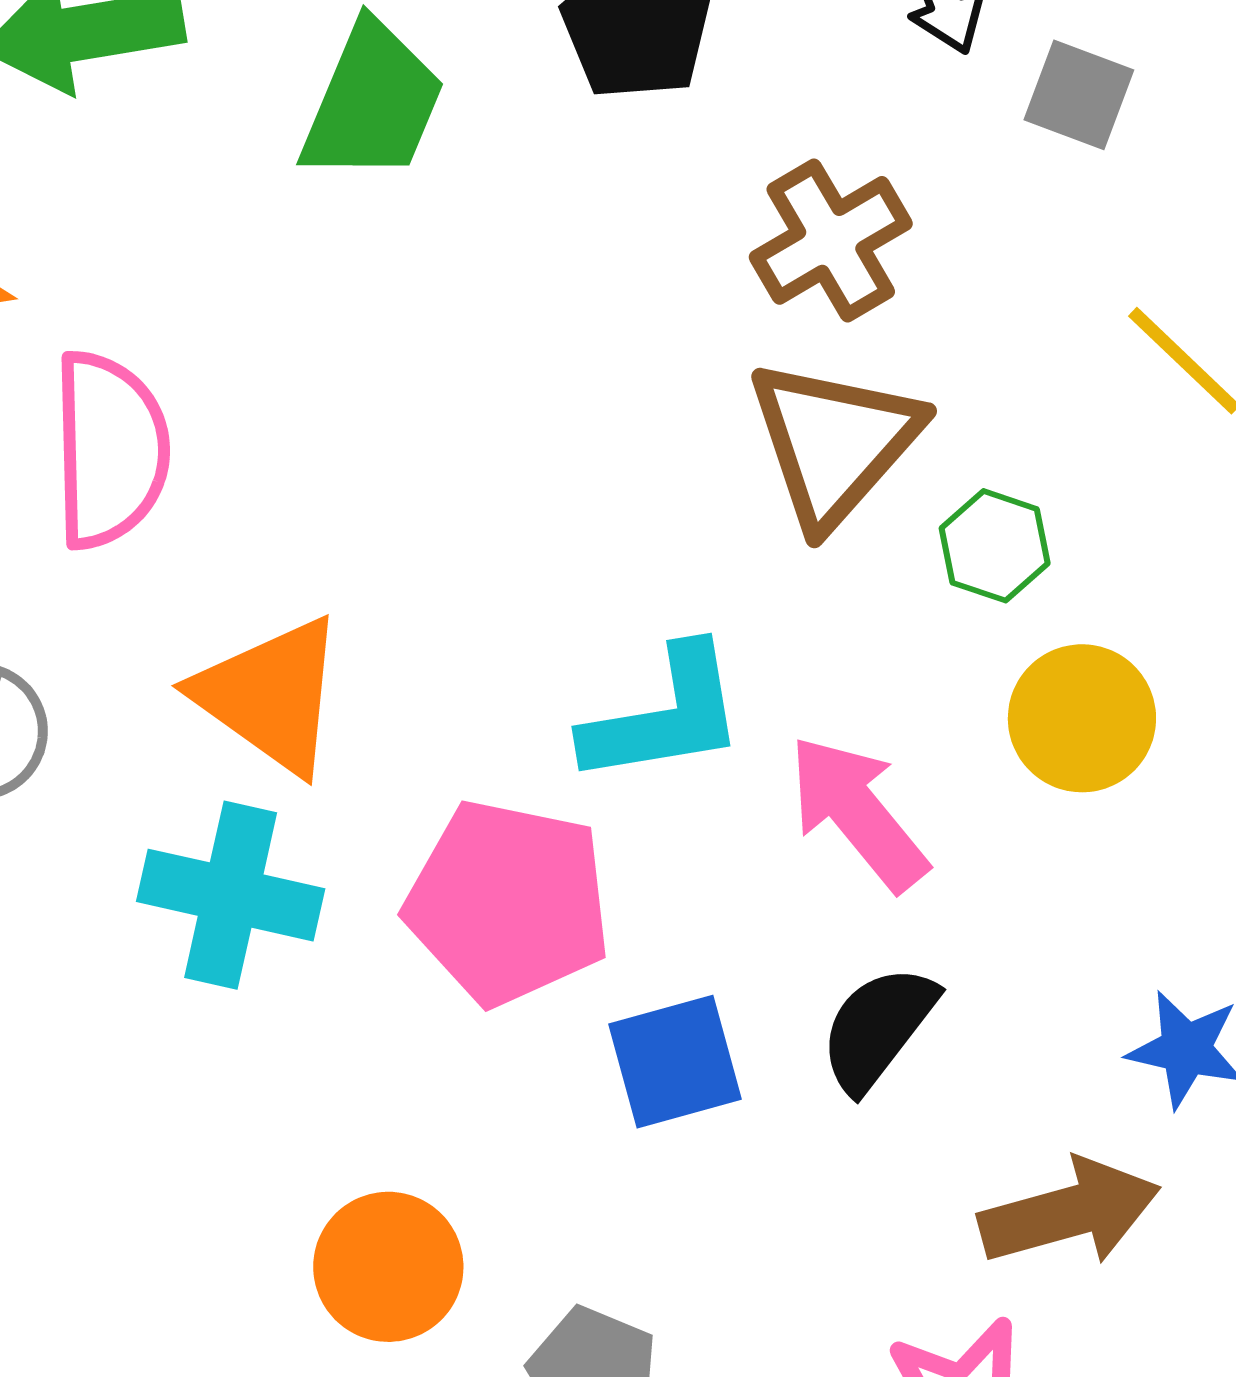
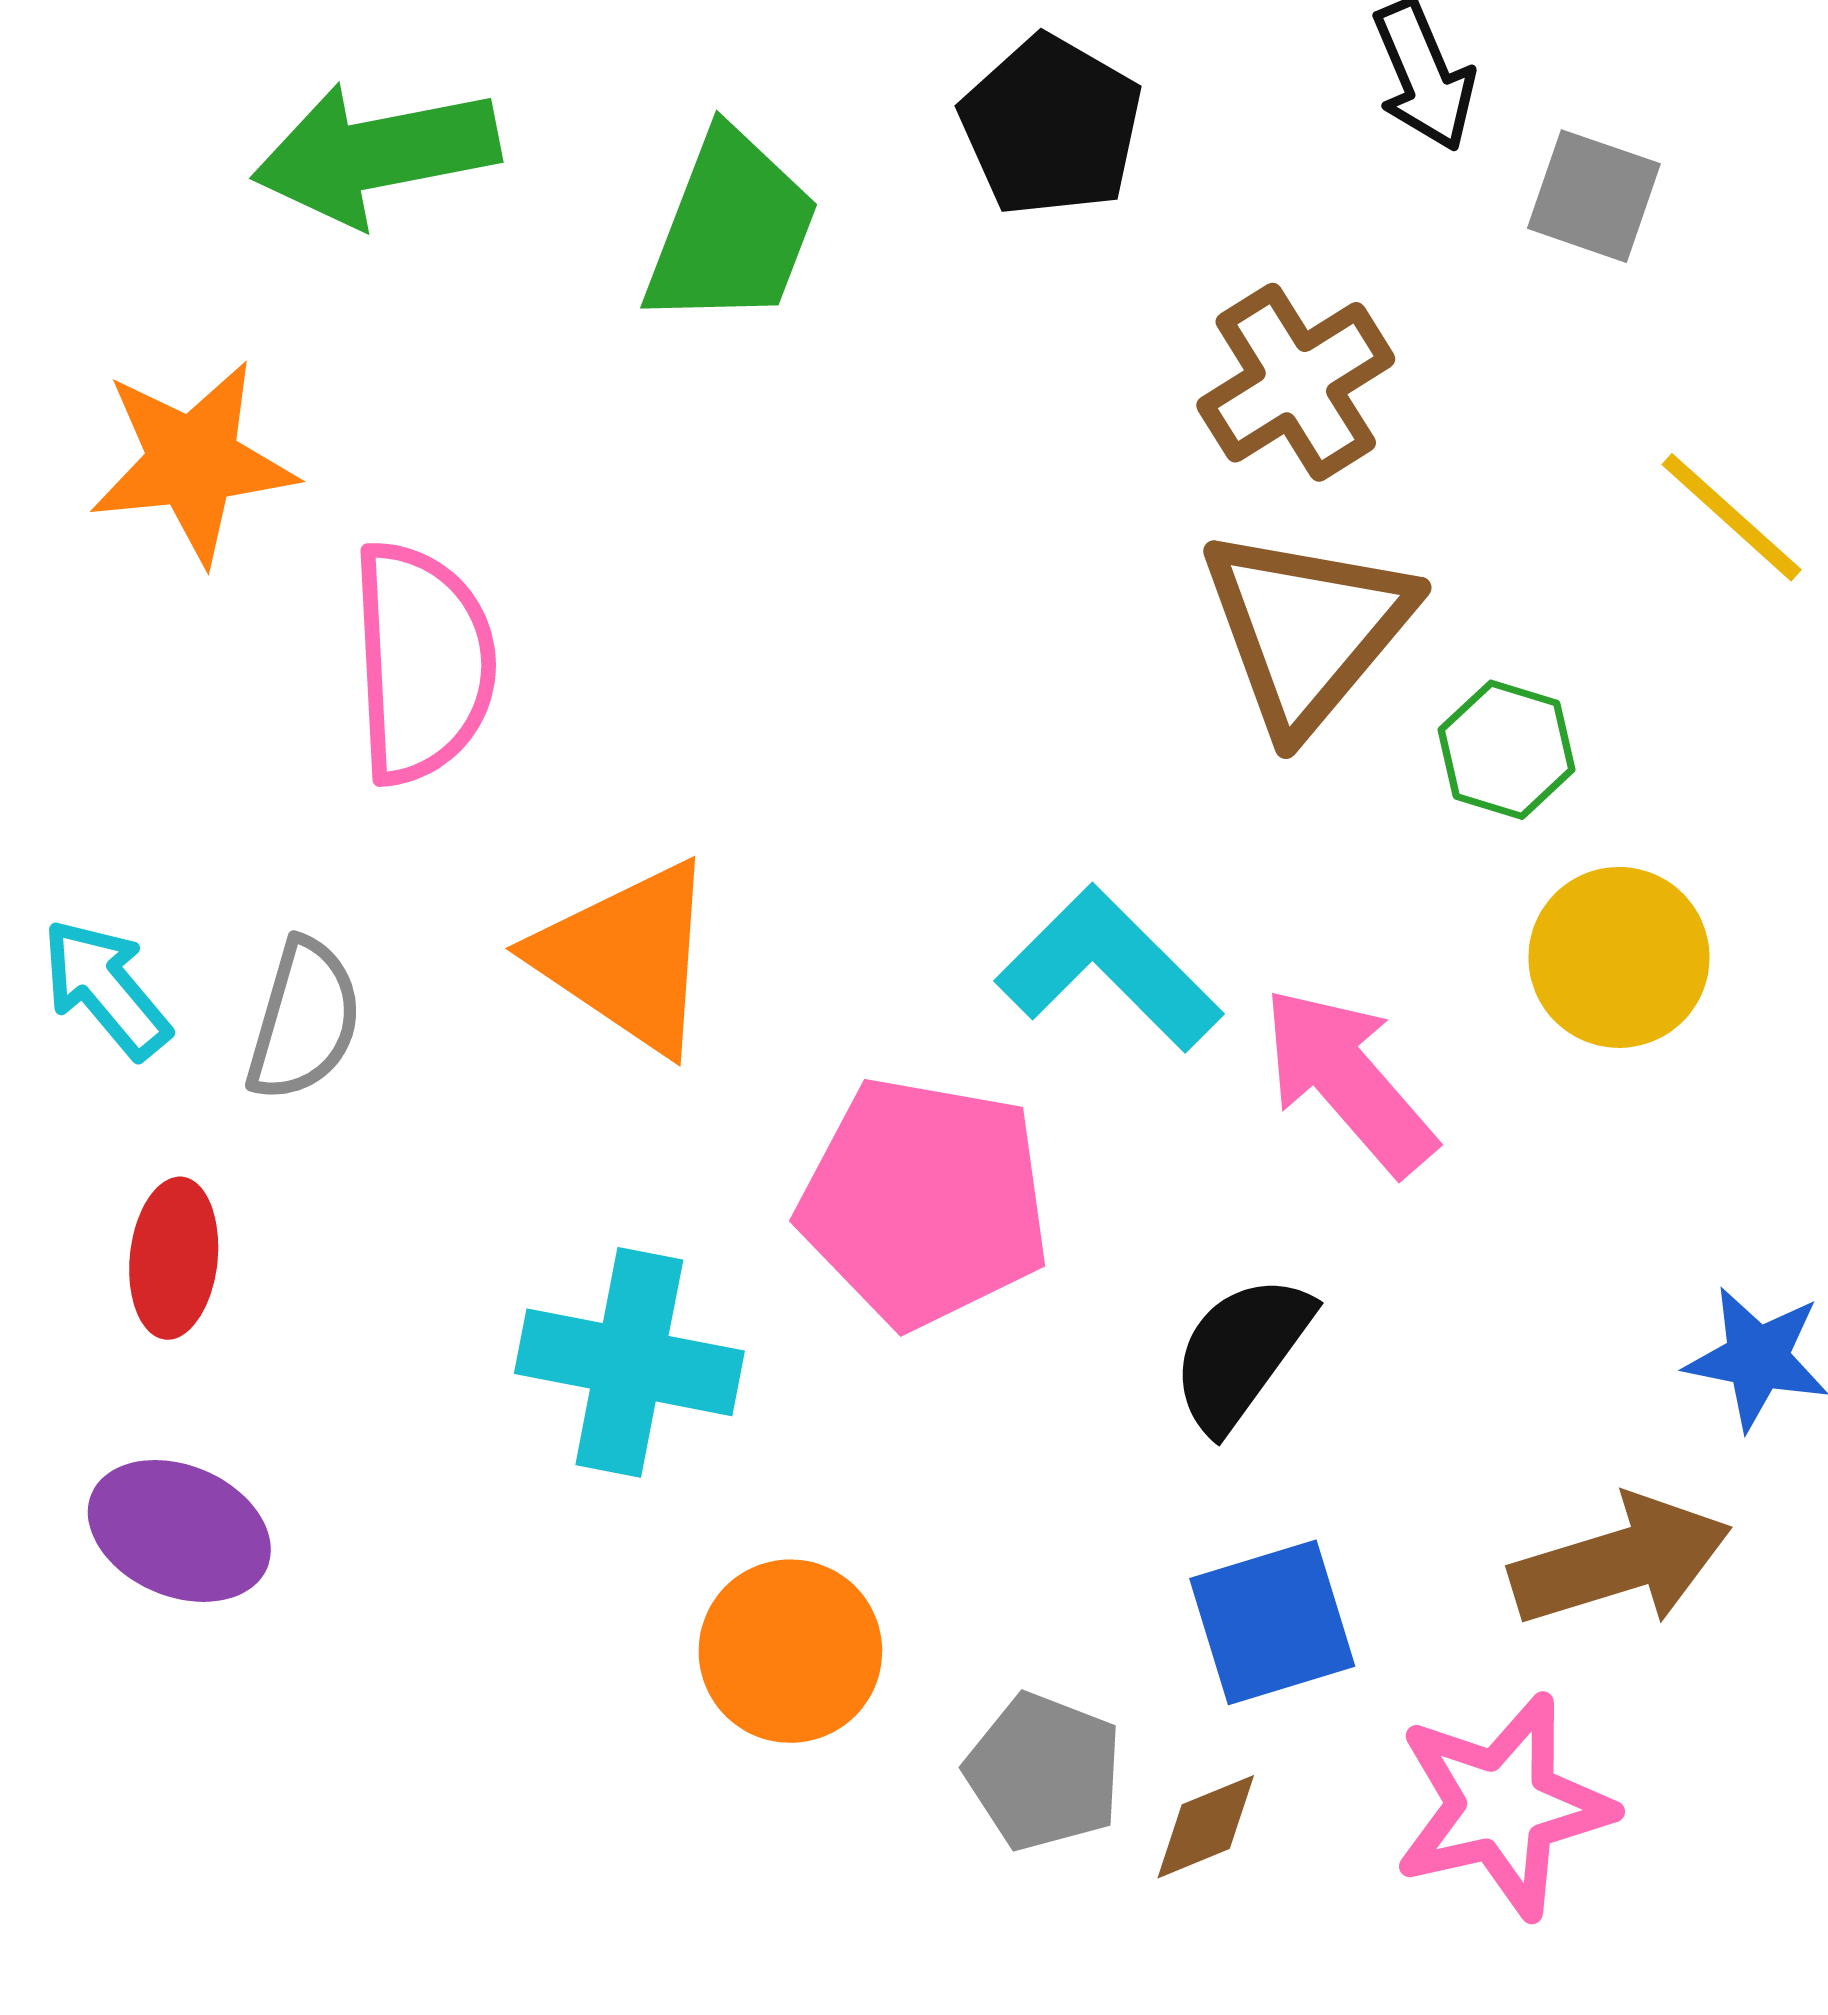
cyan L-shape: (664, 716) -> (1109, 969), turned -124
cyan cross: (231, 895) -> (629, 1362), moved
black semicircle: (878, 1028) -> (1241, 1353), moved
blue square: (675, 1062) -> (1272, 1622), moved

